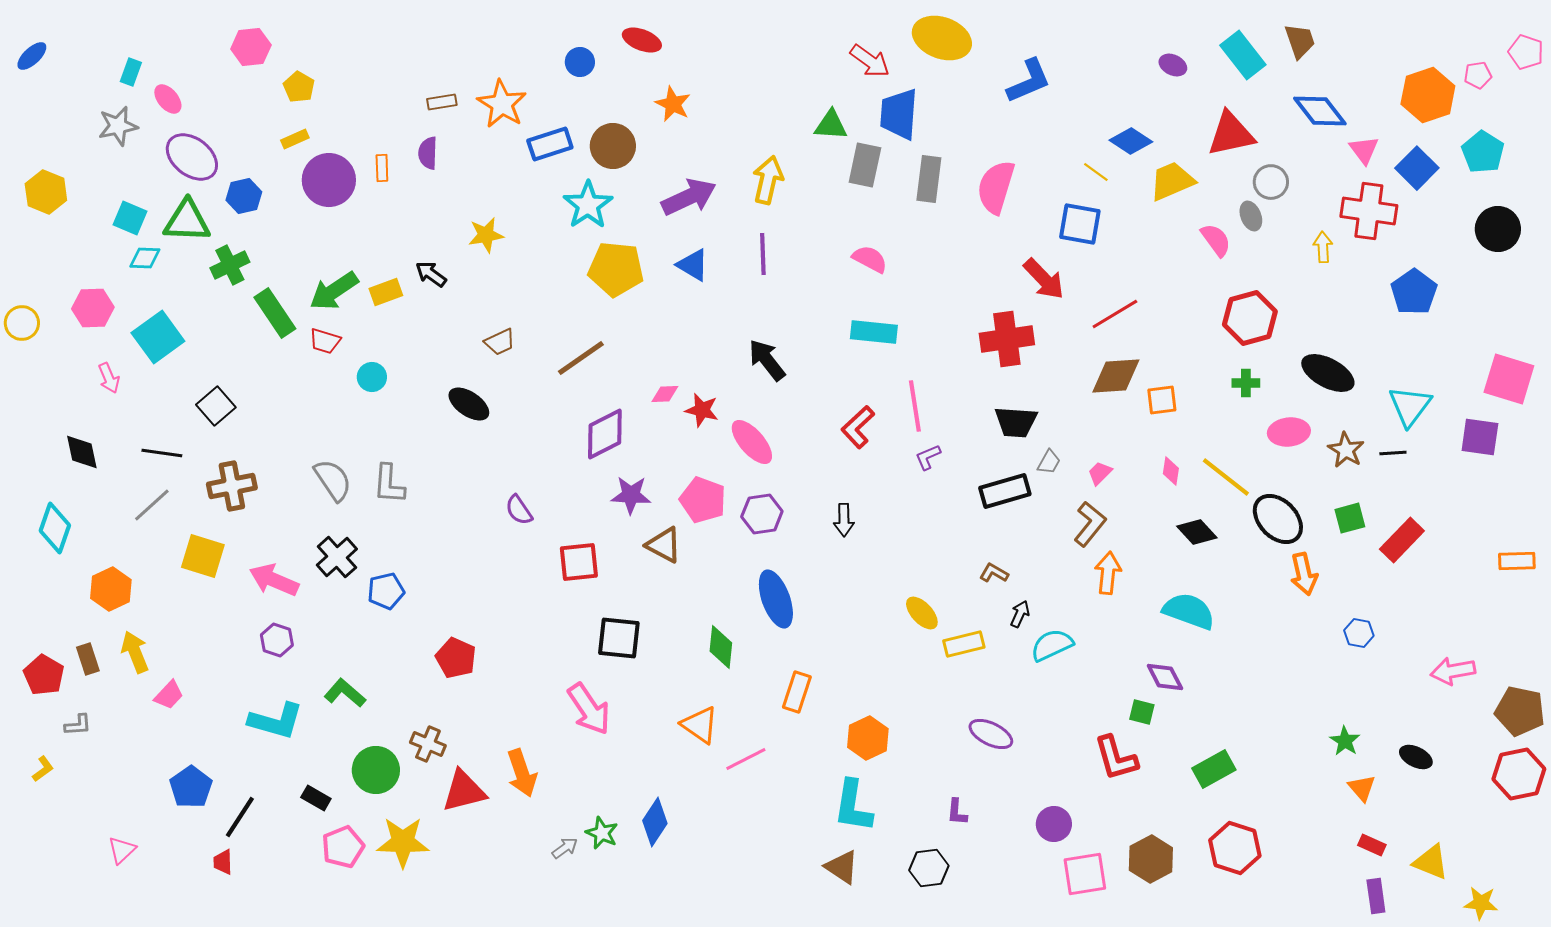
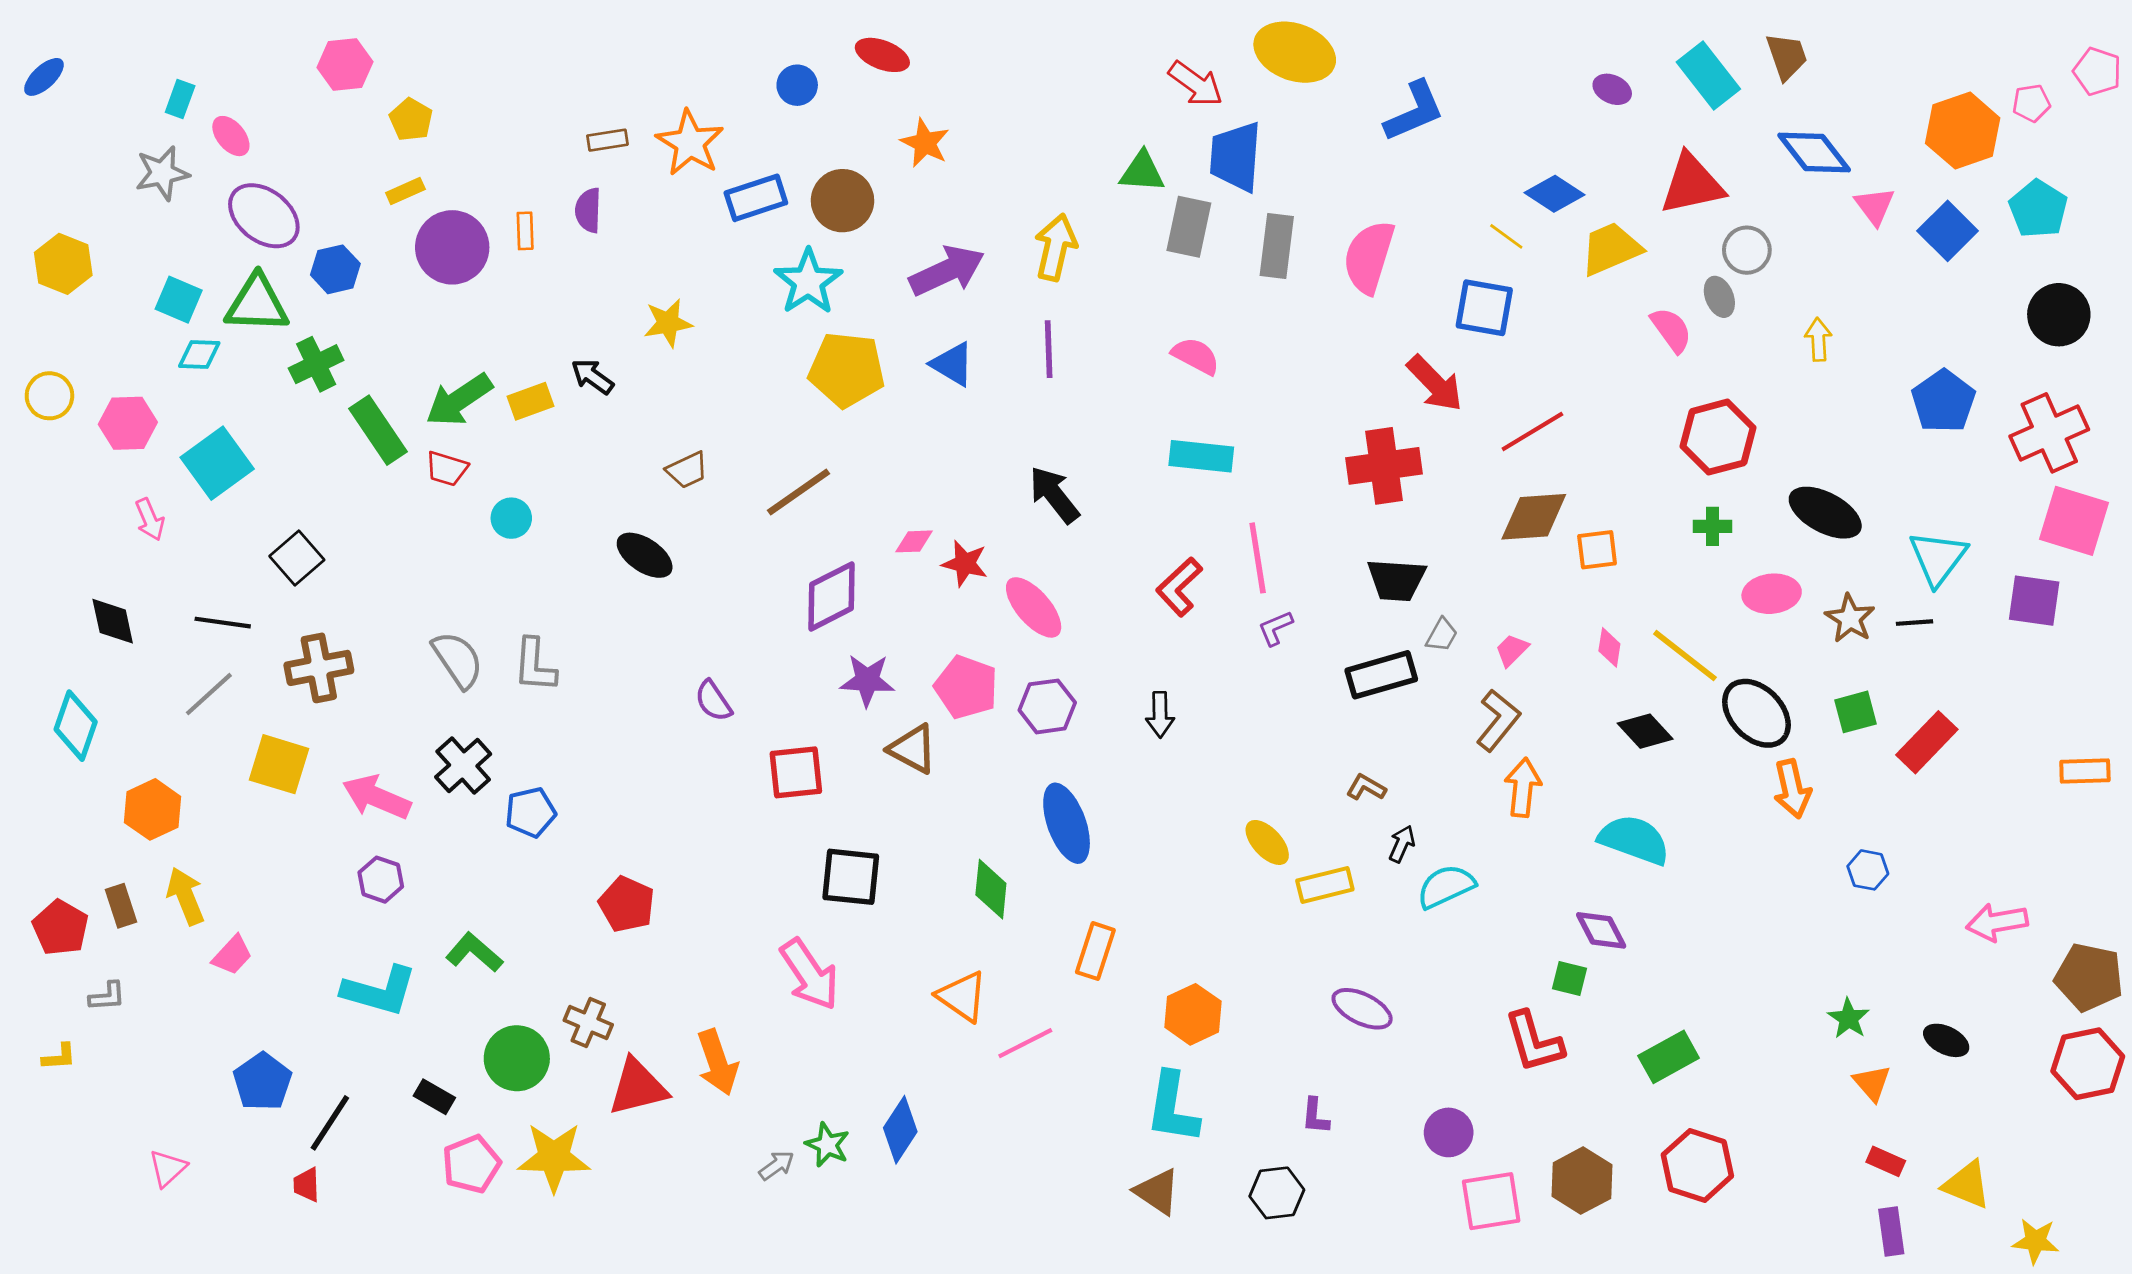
red cross: (1369, 211) -> (2049, 433), moved, turned -32
yellow circle: (22, 323) -> (49, 396), moved
yellow L-shape: (43, 769) -> (59, 1057), turned 32

